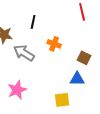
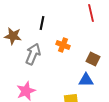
gray arrow: (24, 53) -> (33, 54), turned 80

